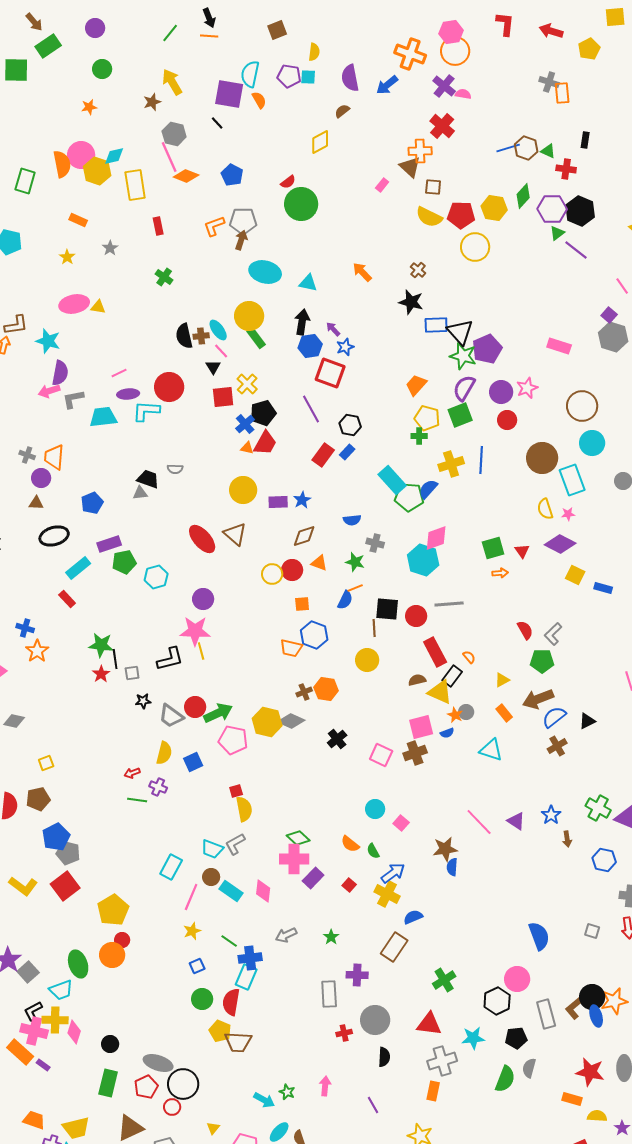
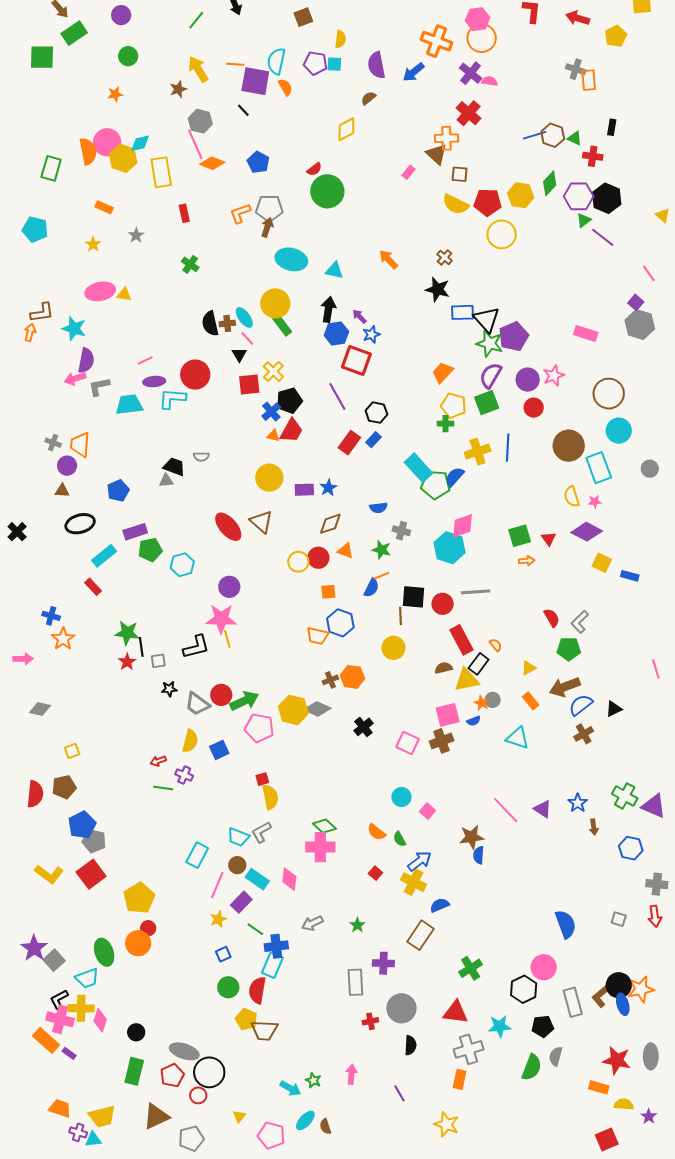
orange line: (209, 36) -> (235, 64), moved
yellow triangle: (440, 692) -> (467, 680), turned -36
purple rectangle: (313, 878) -> (241, 902), moved

